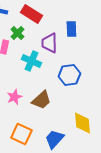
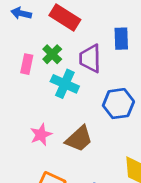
green cross: (17, 33) -> (52, 54), moved

